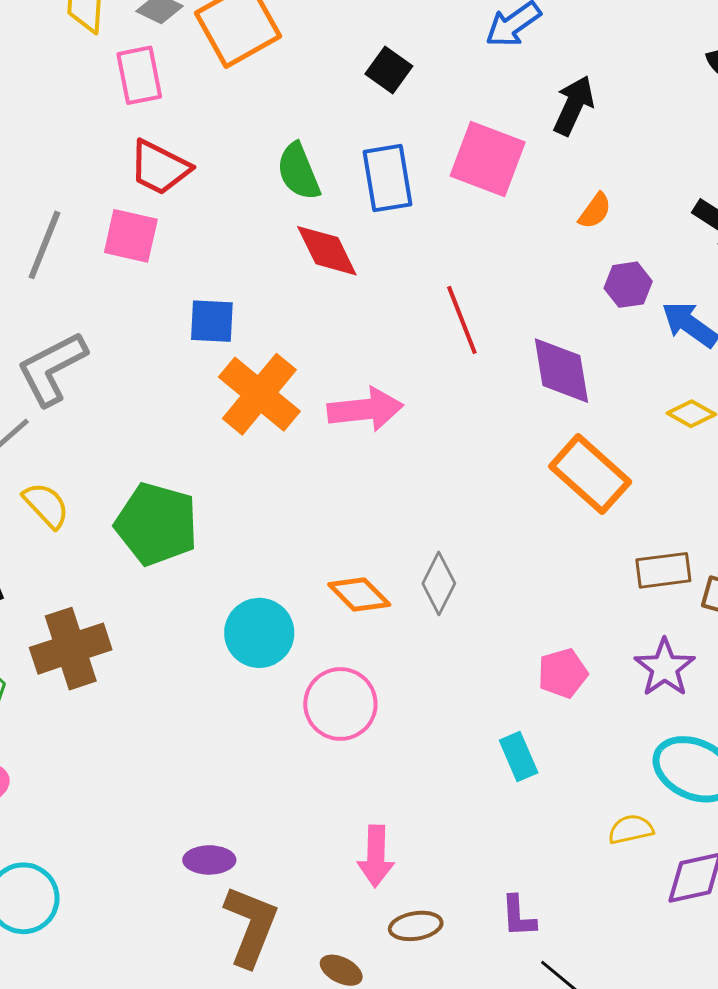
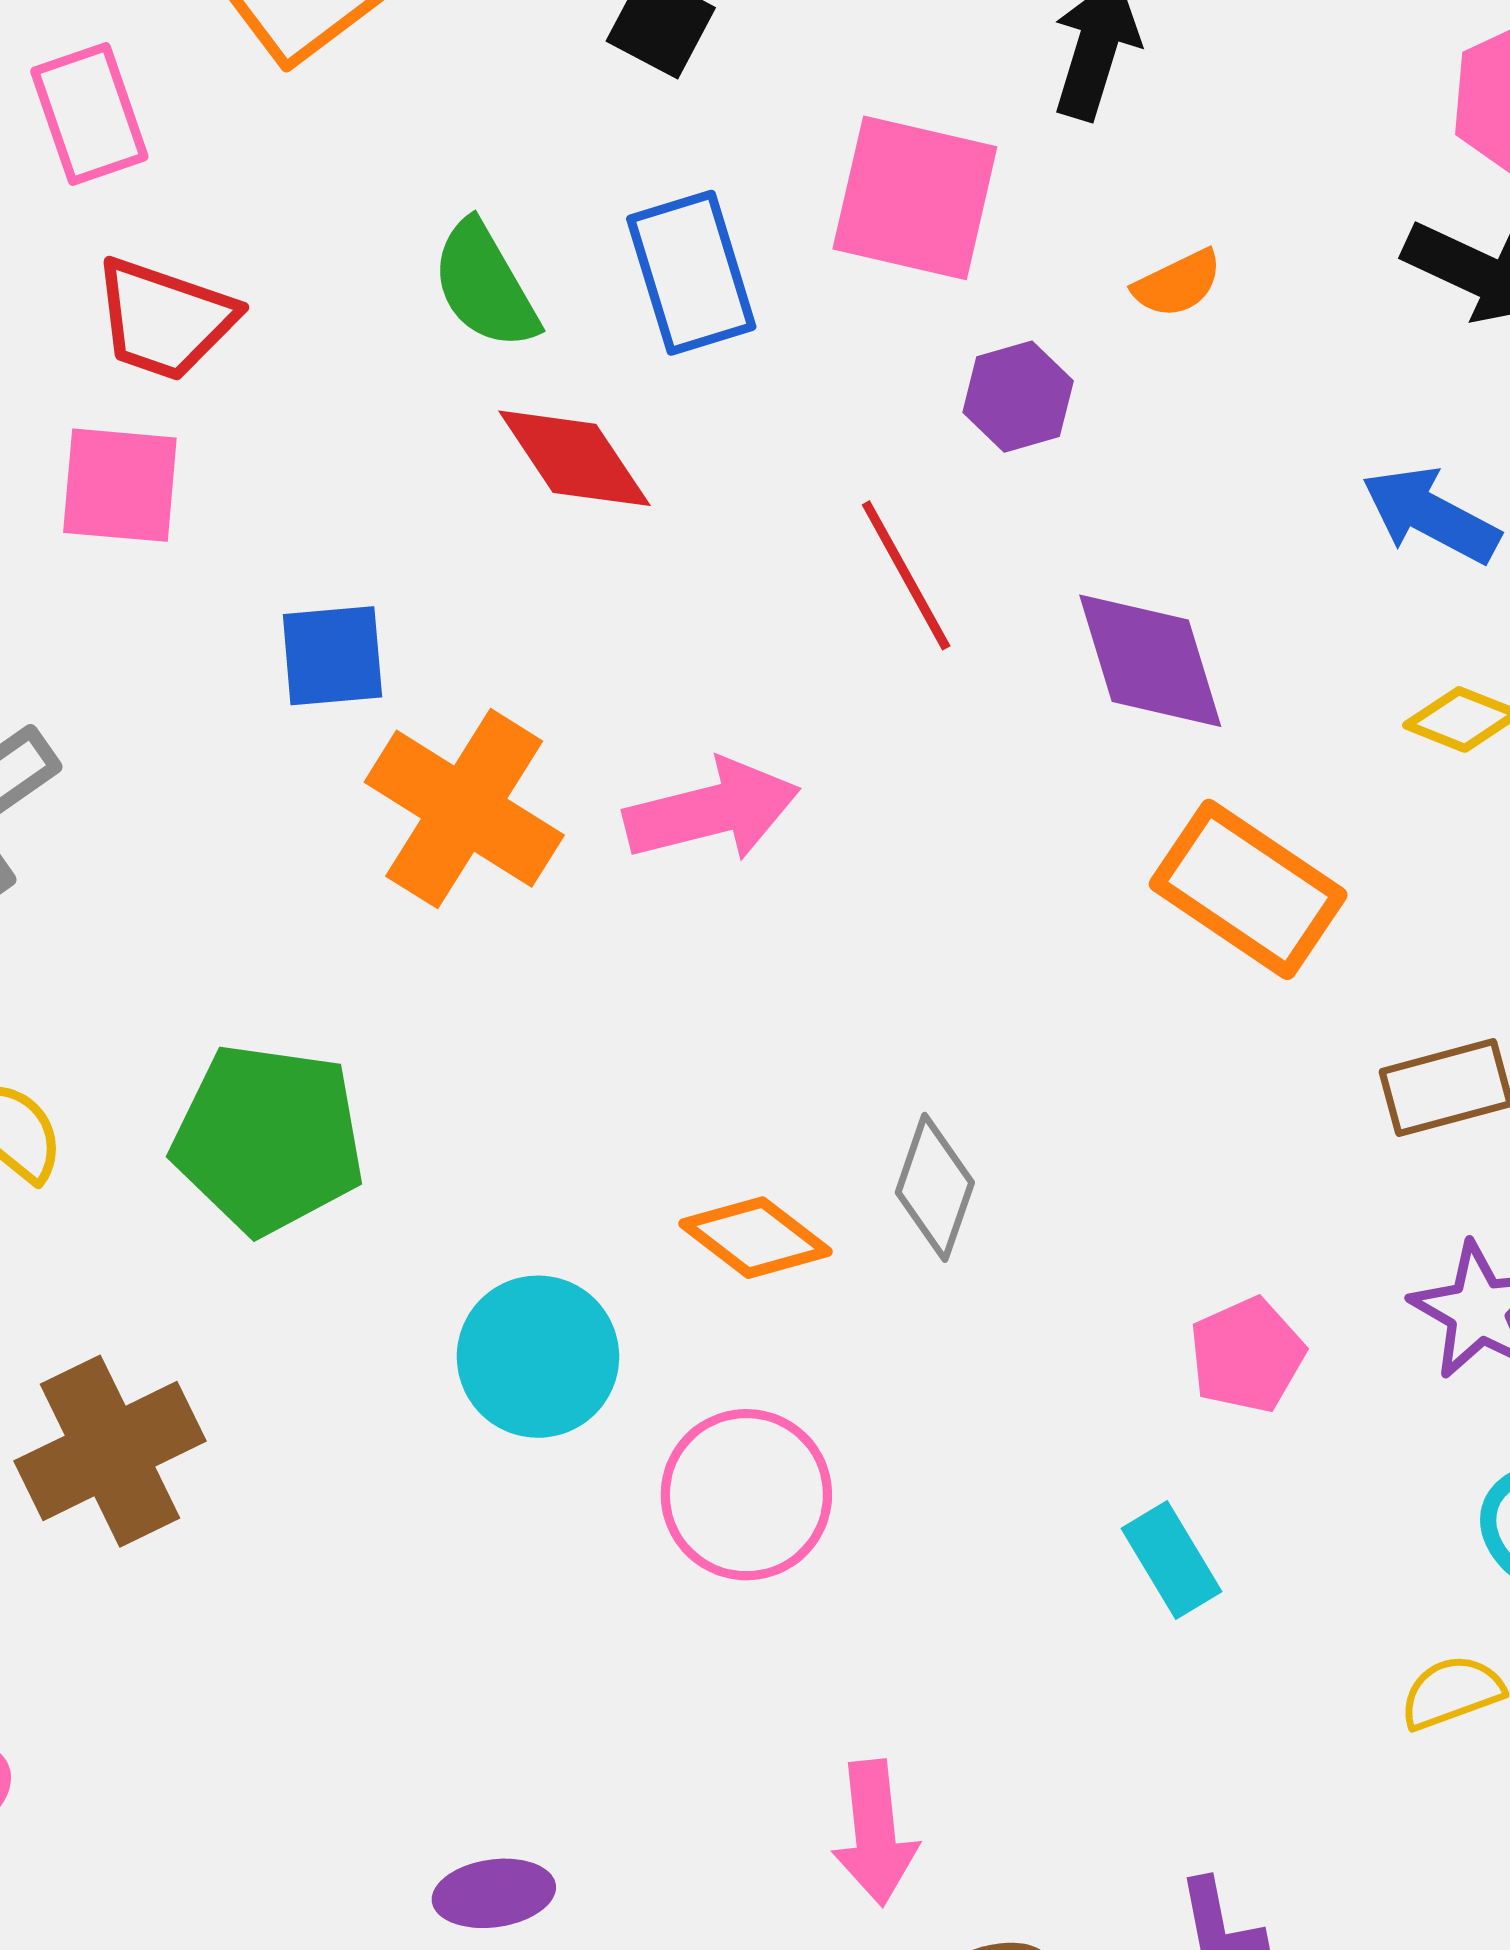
orange semicircle: (595, 211) -> (1178, 284), turned 36
purple hexagon: (628, 285) -> (1018, 397), moved

